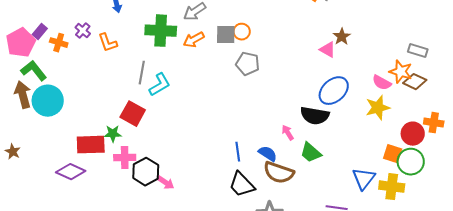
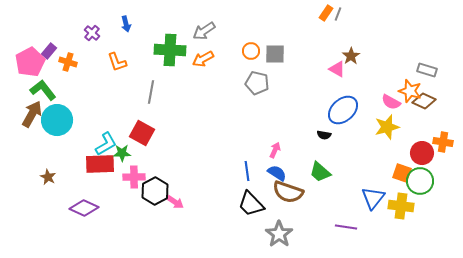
purple cross: (83, 31) -> (92, 33), moved
gray square: (226, 35) -> (275, 54), moved
cyan L-shape: (160, 85) -> (106, 144), moved
brown arrow: (23, 95) -> (32, 114), turned 44
black semicircle: (315, 116) -> (324, 135), size x0.5
pink arrow: (288, 133) -> (275, 150), moved, turned 56
brown star: (13, 152) -> (48, 177), moved
purple diamond: (71, 172) -> (84, 208), moved

